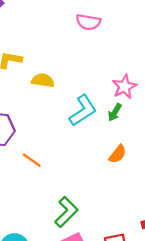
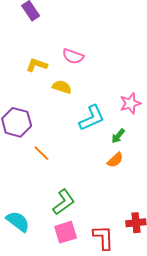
pink semicircle: (88, 22) -> (73, 56), moved
green arrow: (115, 112) -> (118, 136), moved

